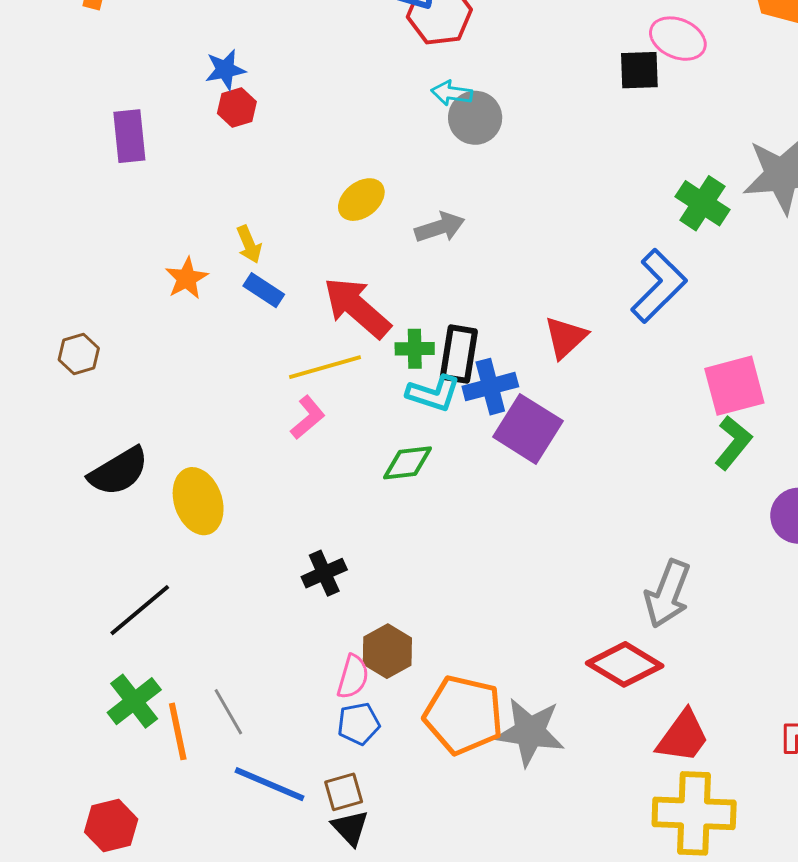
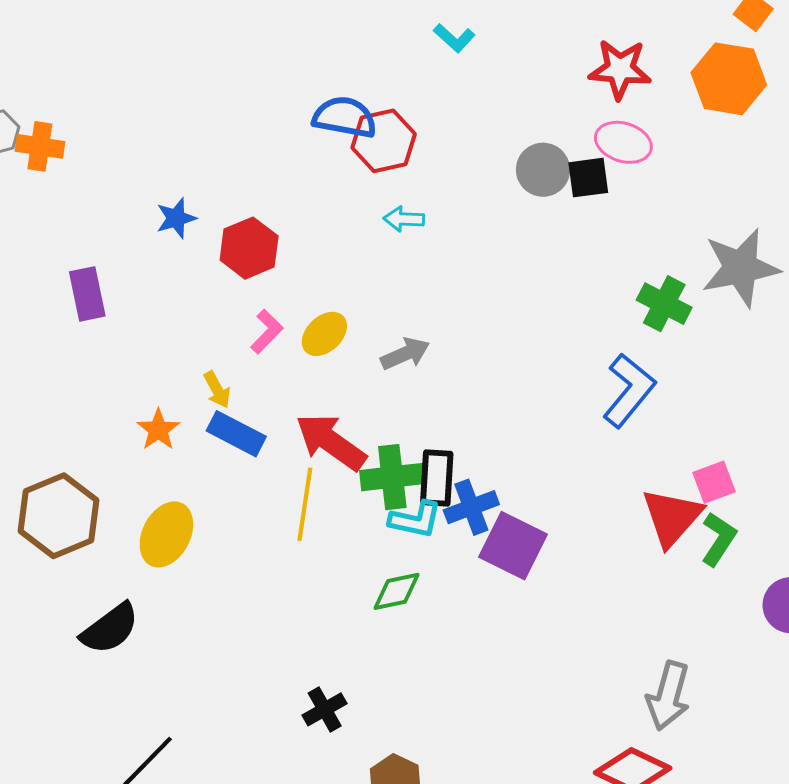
red hexagon: (237, 107) -> (249, 248), moved, size x1.5
gray circle: (475, 118) -> (543, 170), moved
blue rectangle: (264, 290) -> (236, 434), size x1.4
red triangle: (566, 337) -> (672, 517), moved, size x1.4
green cross: (415, 349) -> (392, 477), size x1.6
brown hexagon: (79, 354) -> (59, 516), size x2.0
yellow line: (325, 367) -> (305, 504), turned -60
pink square: (734, 386) -> (714, 482), size x0.7
pink L-shape: (308, 417) -> (267, 332), moved
yellow ellipse: (198, 501) -> (166, 534), moved, turned 52

